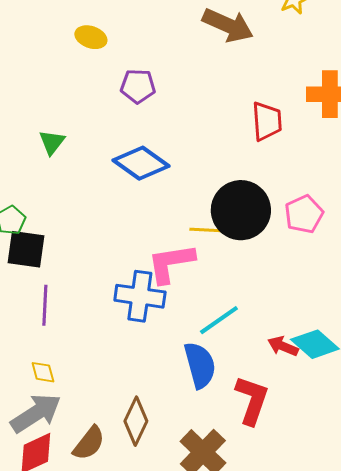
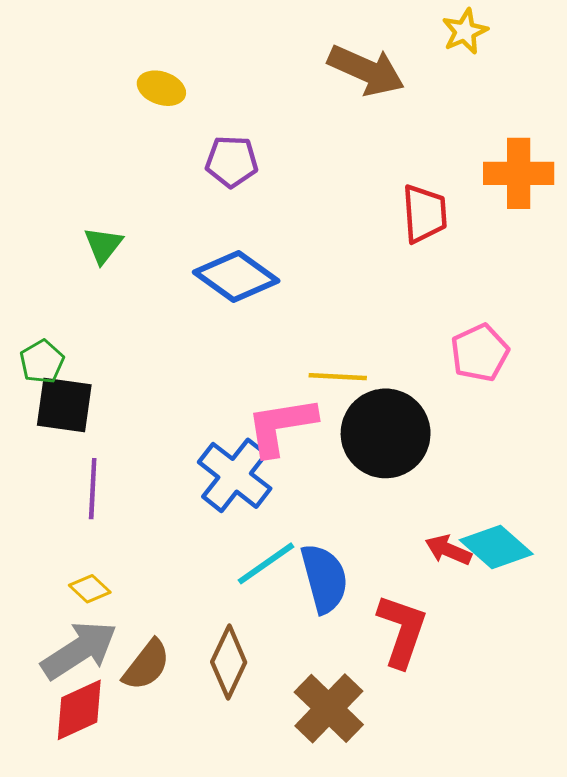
black circle: (241, 210) -> (386, 433), moved
blue cross: (140, 296) -> (235, 475), turned 30
cyan line: (219, 320) -> (266, 563), moved
yellow diamond: (43, 372) -> (90, 589), turned -32
brown semicircle: (89, 443) -> (146, 665), moved

